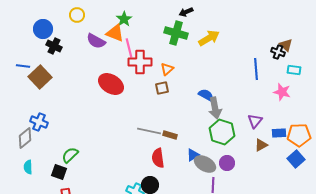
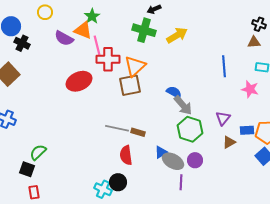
brown triangle: (286, 45) -> (254, 42), turned -48
black cross: (278, 52) -> (259, 24), moved
orange triangle: (167, 69) -> (135, 66), size x1.6
red ellipse: (111, 84) -> (79, 81), turned -55
brown square: (162, 88) -> (130, 85), size x1.6
gray arrow: (215, 108) -> (183, 105), turned -30

